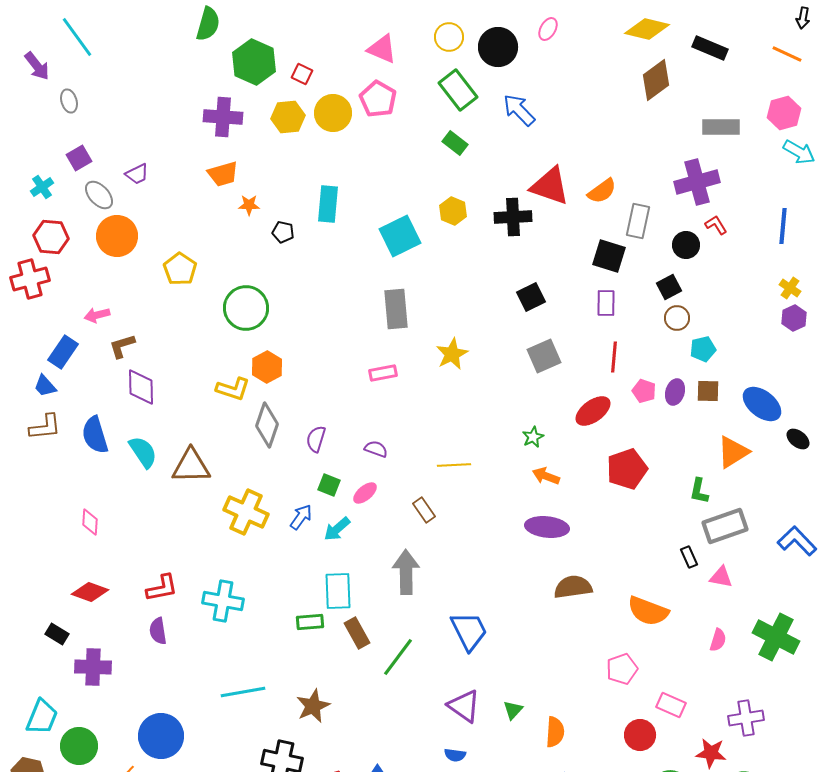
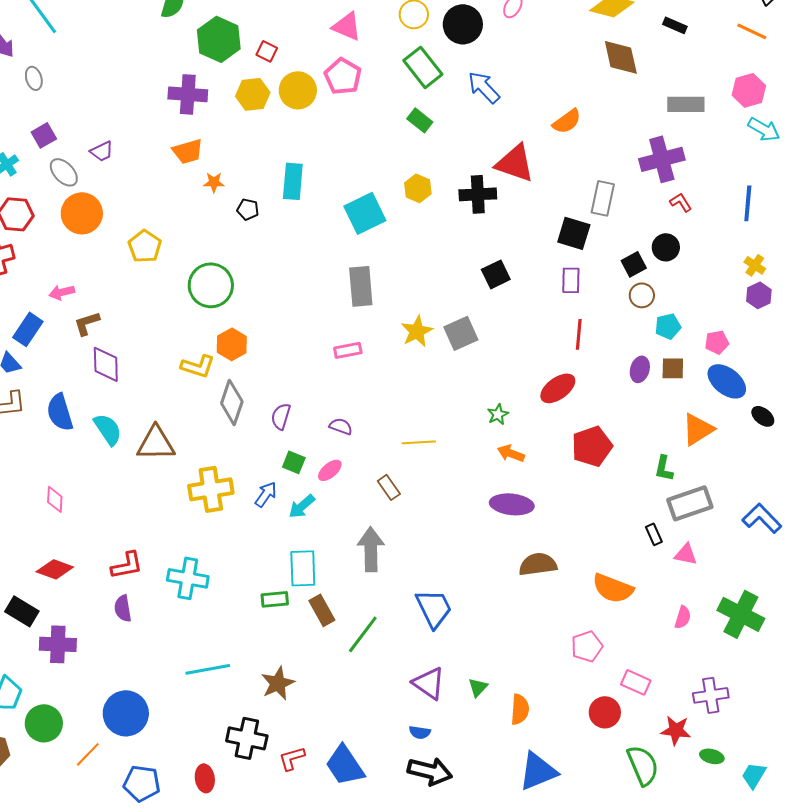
black rectangle: (710, 48) -> (675, 25), size x0.7
brown diamond: (656, 80) -> (621, 57), turned -66
orange semicircle: (602, 191) -> (567, 121), moved
black circle: (686, 245) -> (666, 247), moved
gray square: (544, 356) -> (461, 333), moved
pink pentagon: (644, 391) -> (717, 342), moved, turned -30
yellow cross: (246, 512) -> (211, 489), turned -33
black rectangle: (57, 634) -> (22, 611), size x1.4

